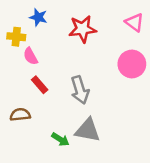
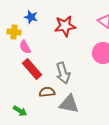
red rectangle: (40, 85) -> (32, 69), size x1.5
brown semicircle: (20, 115) -> (47, 92), moved
green arrow: (60, 139) -> (20, 111), moved

